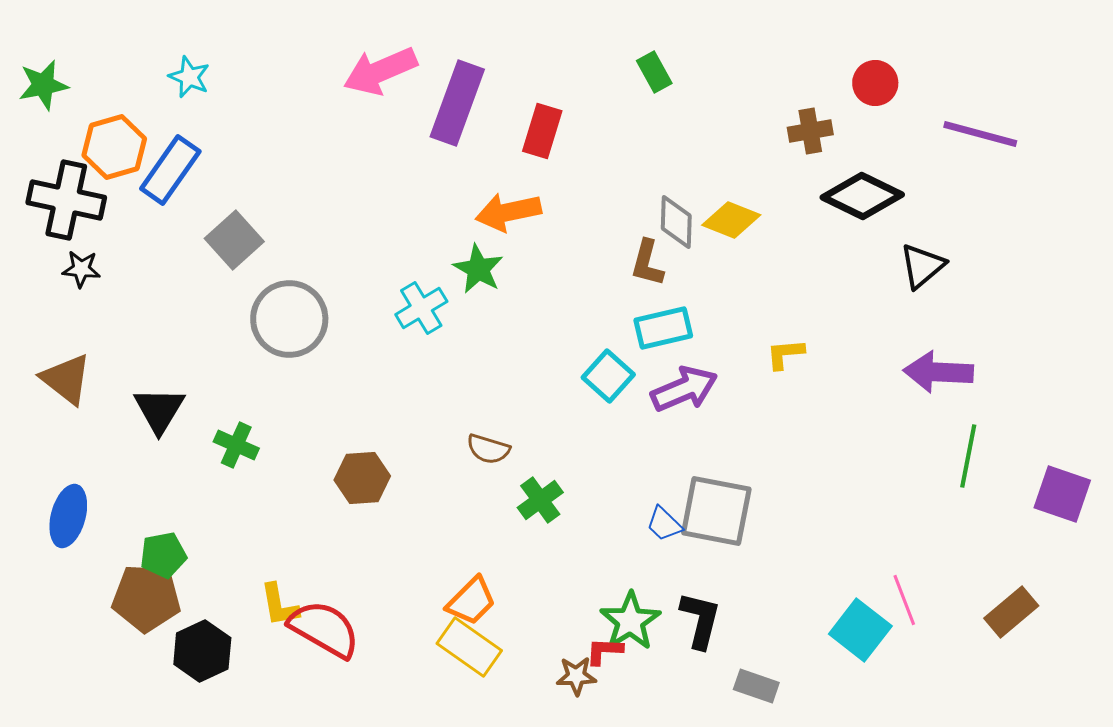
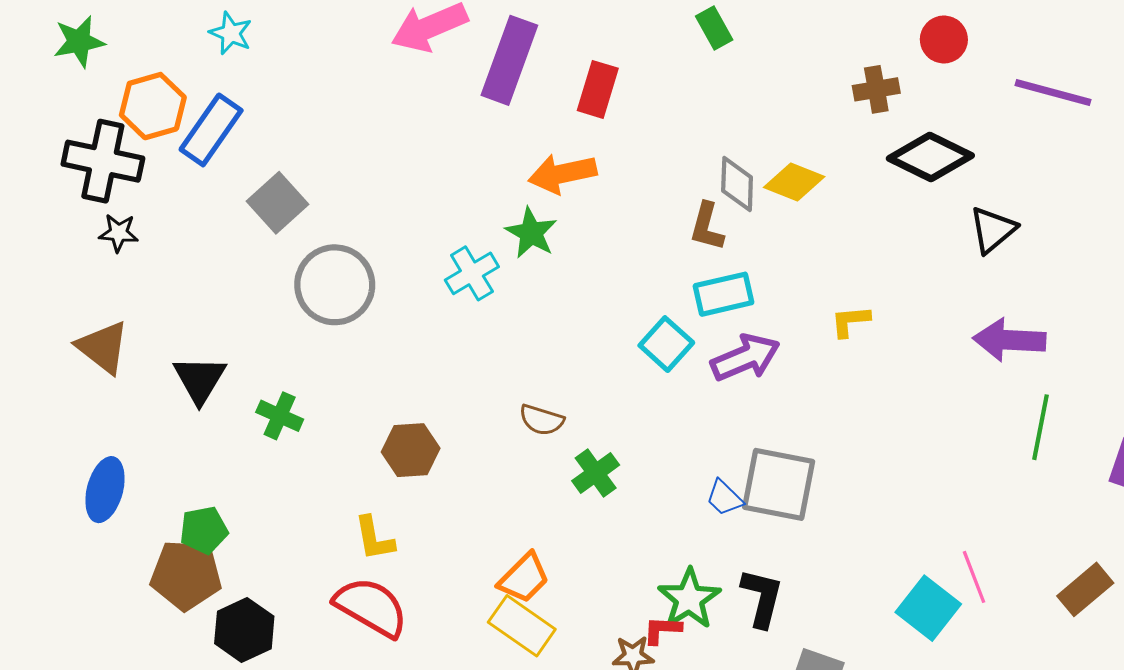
yellow L-shape: (279, 605) -> (374, 538), moved

